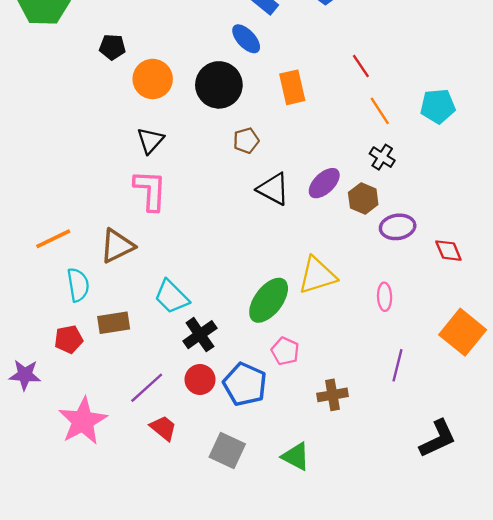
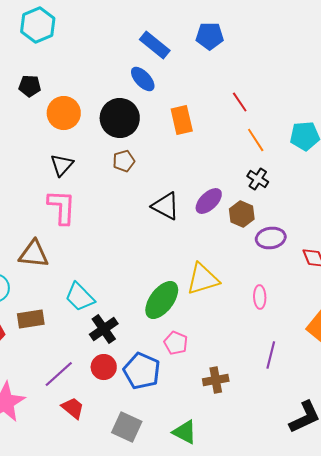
brown pentagon: (246, 141) -> (124, 161), moved
brown triangle: (117, 246) -> (34, 254), turned 32

